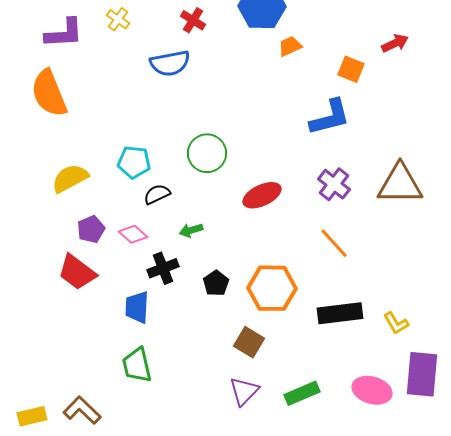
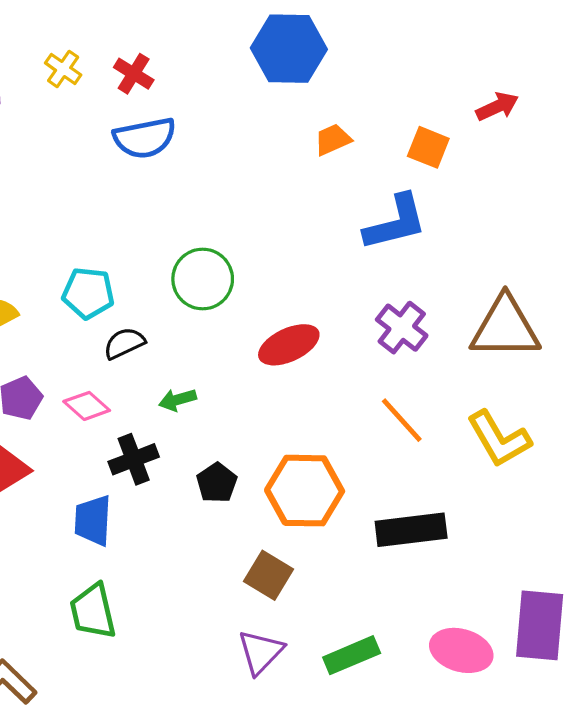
red cross: (193, 20) -> (134, 74), moved
orange trapezoid: (290, 46) -> (333, 139), moved
yellow L-shape: (396, 323) -> (499, 439), moved, size x1.6

